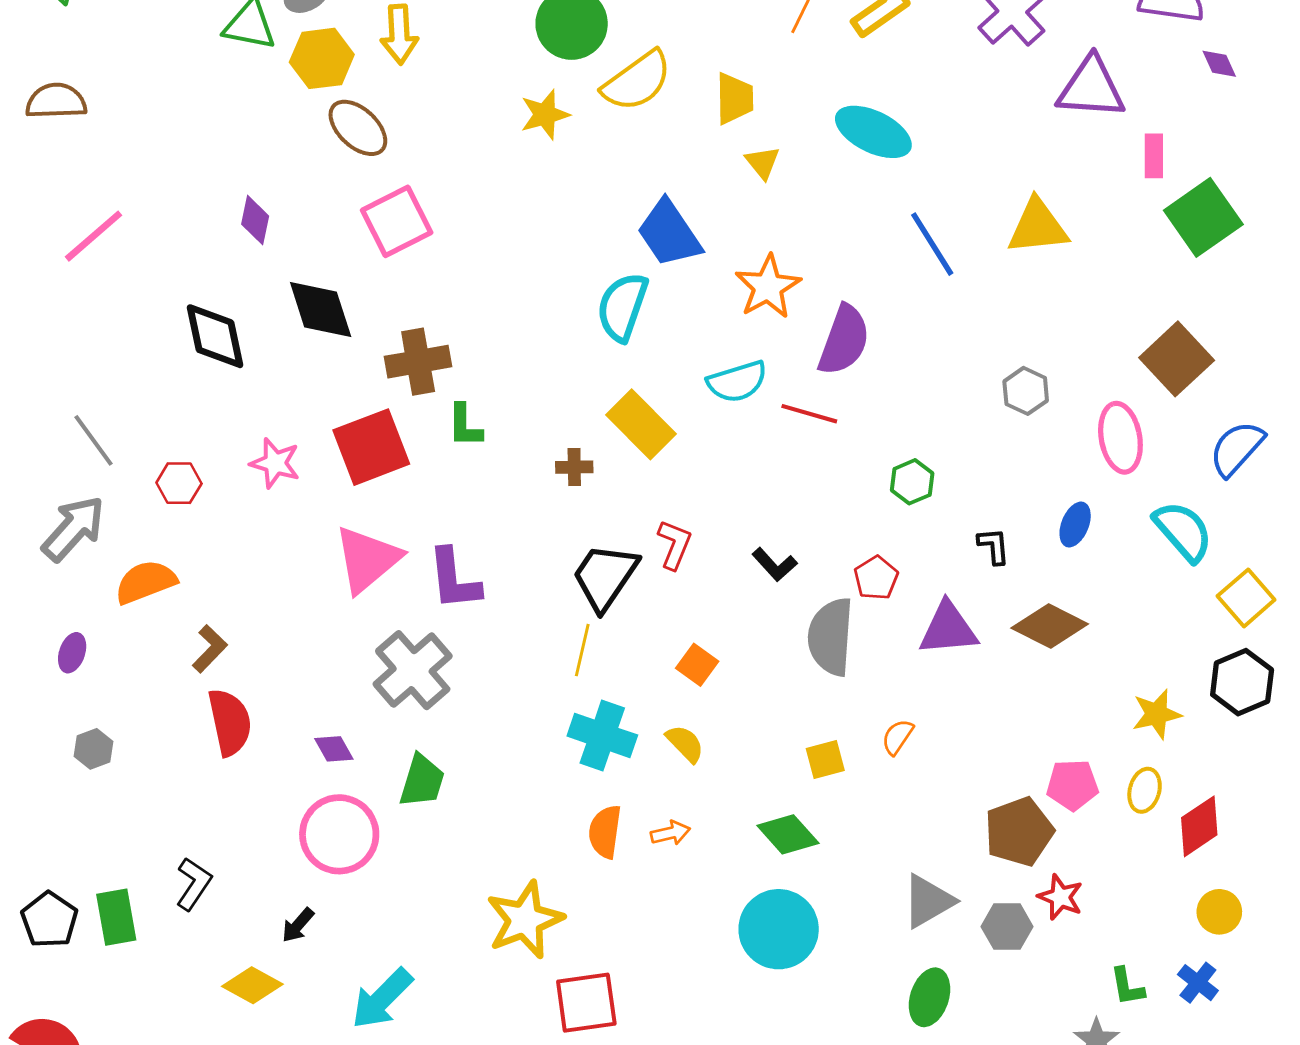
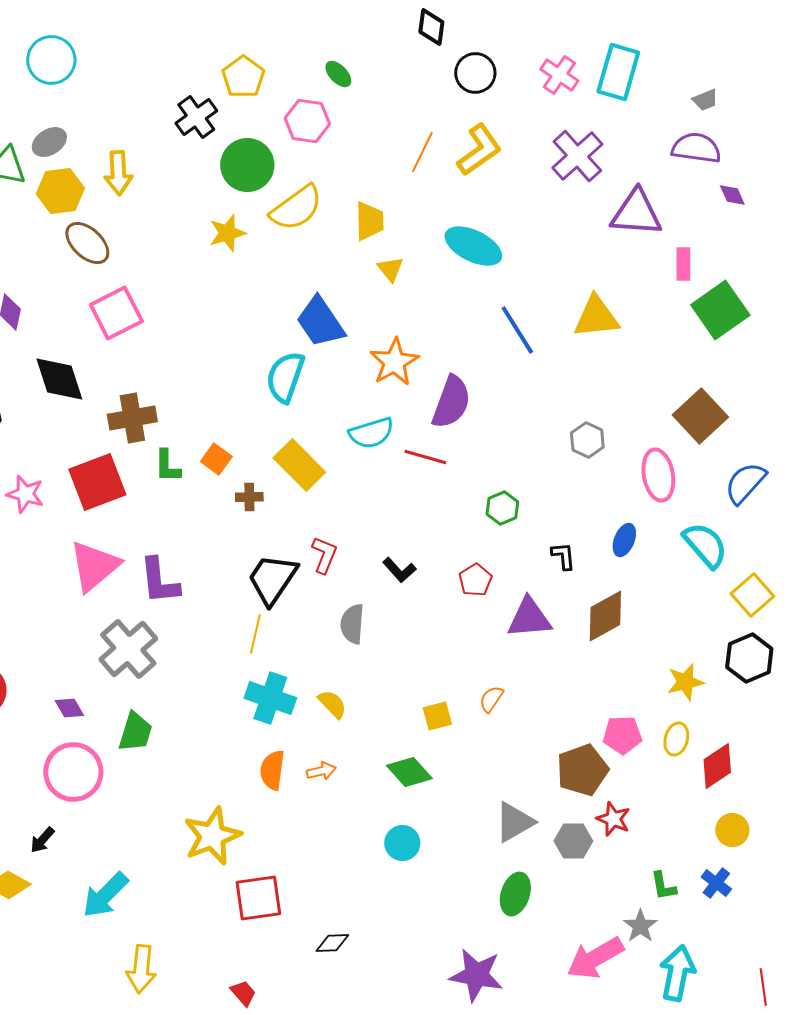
brown diamond: (1050, 626) -> (605, 616), turned -56
gray semicircle: (831, 637) -> (352, 624), moved, size x0.7
orange square: (697, 665) -> (216, 459), moved
cyan circle: (779, 929) -> (402, 843), size x0.6

